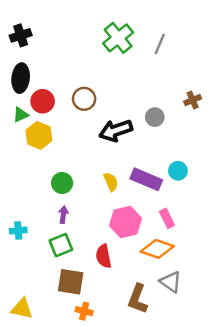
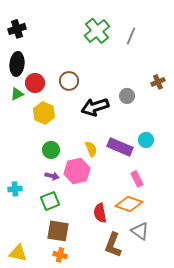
yellow hexagon: (39, 135) -> (44, 113), moved
purple arrow: (63, 215) -> (52, 176), turned 96
pink hexagon: (126, 222) -> (77, 171), moved
red semicircle: (104, 256) -> (100, 213), moved
orange cross: (84, 311) -> (60, 255), moved

